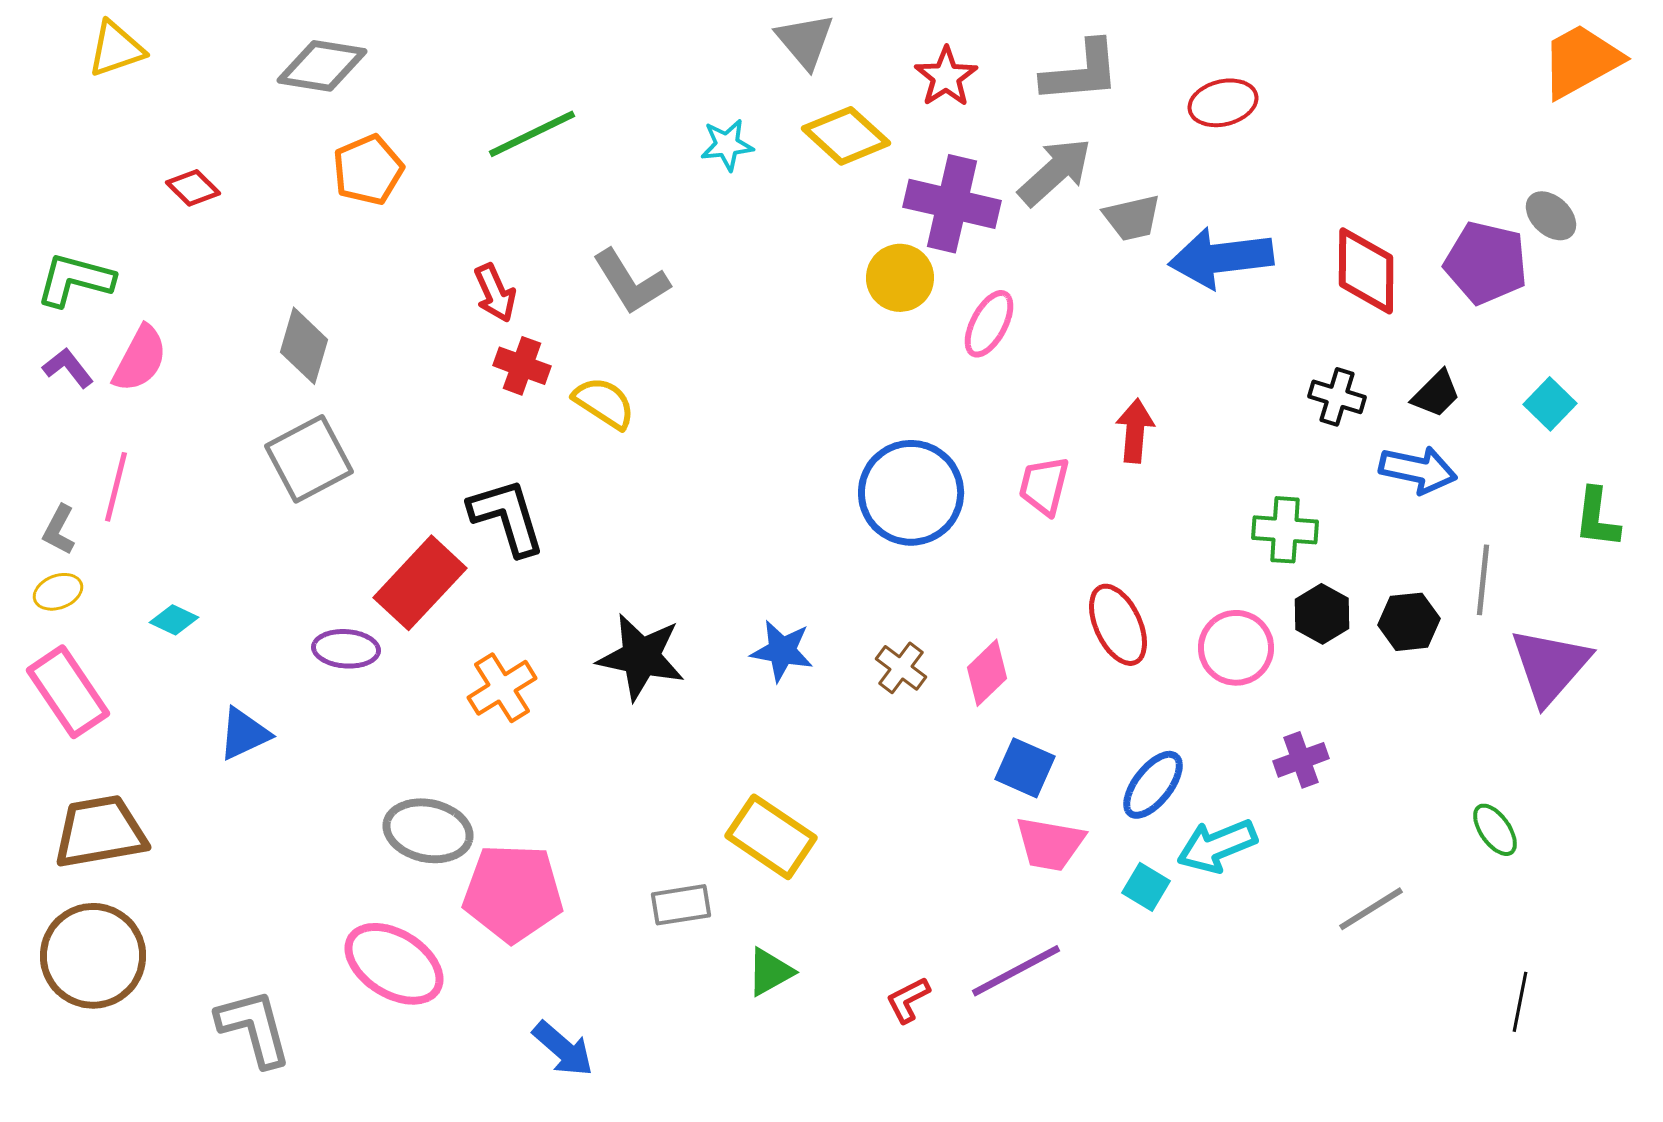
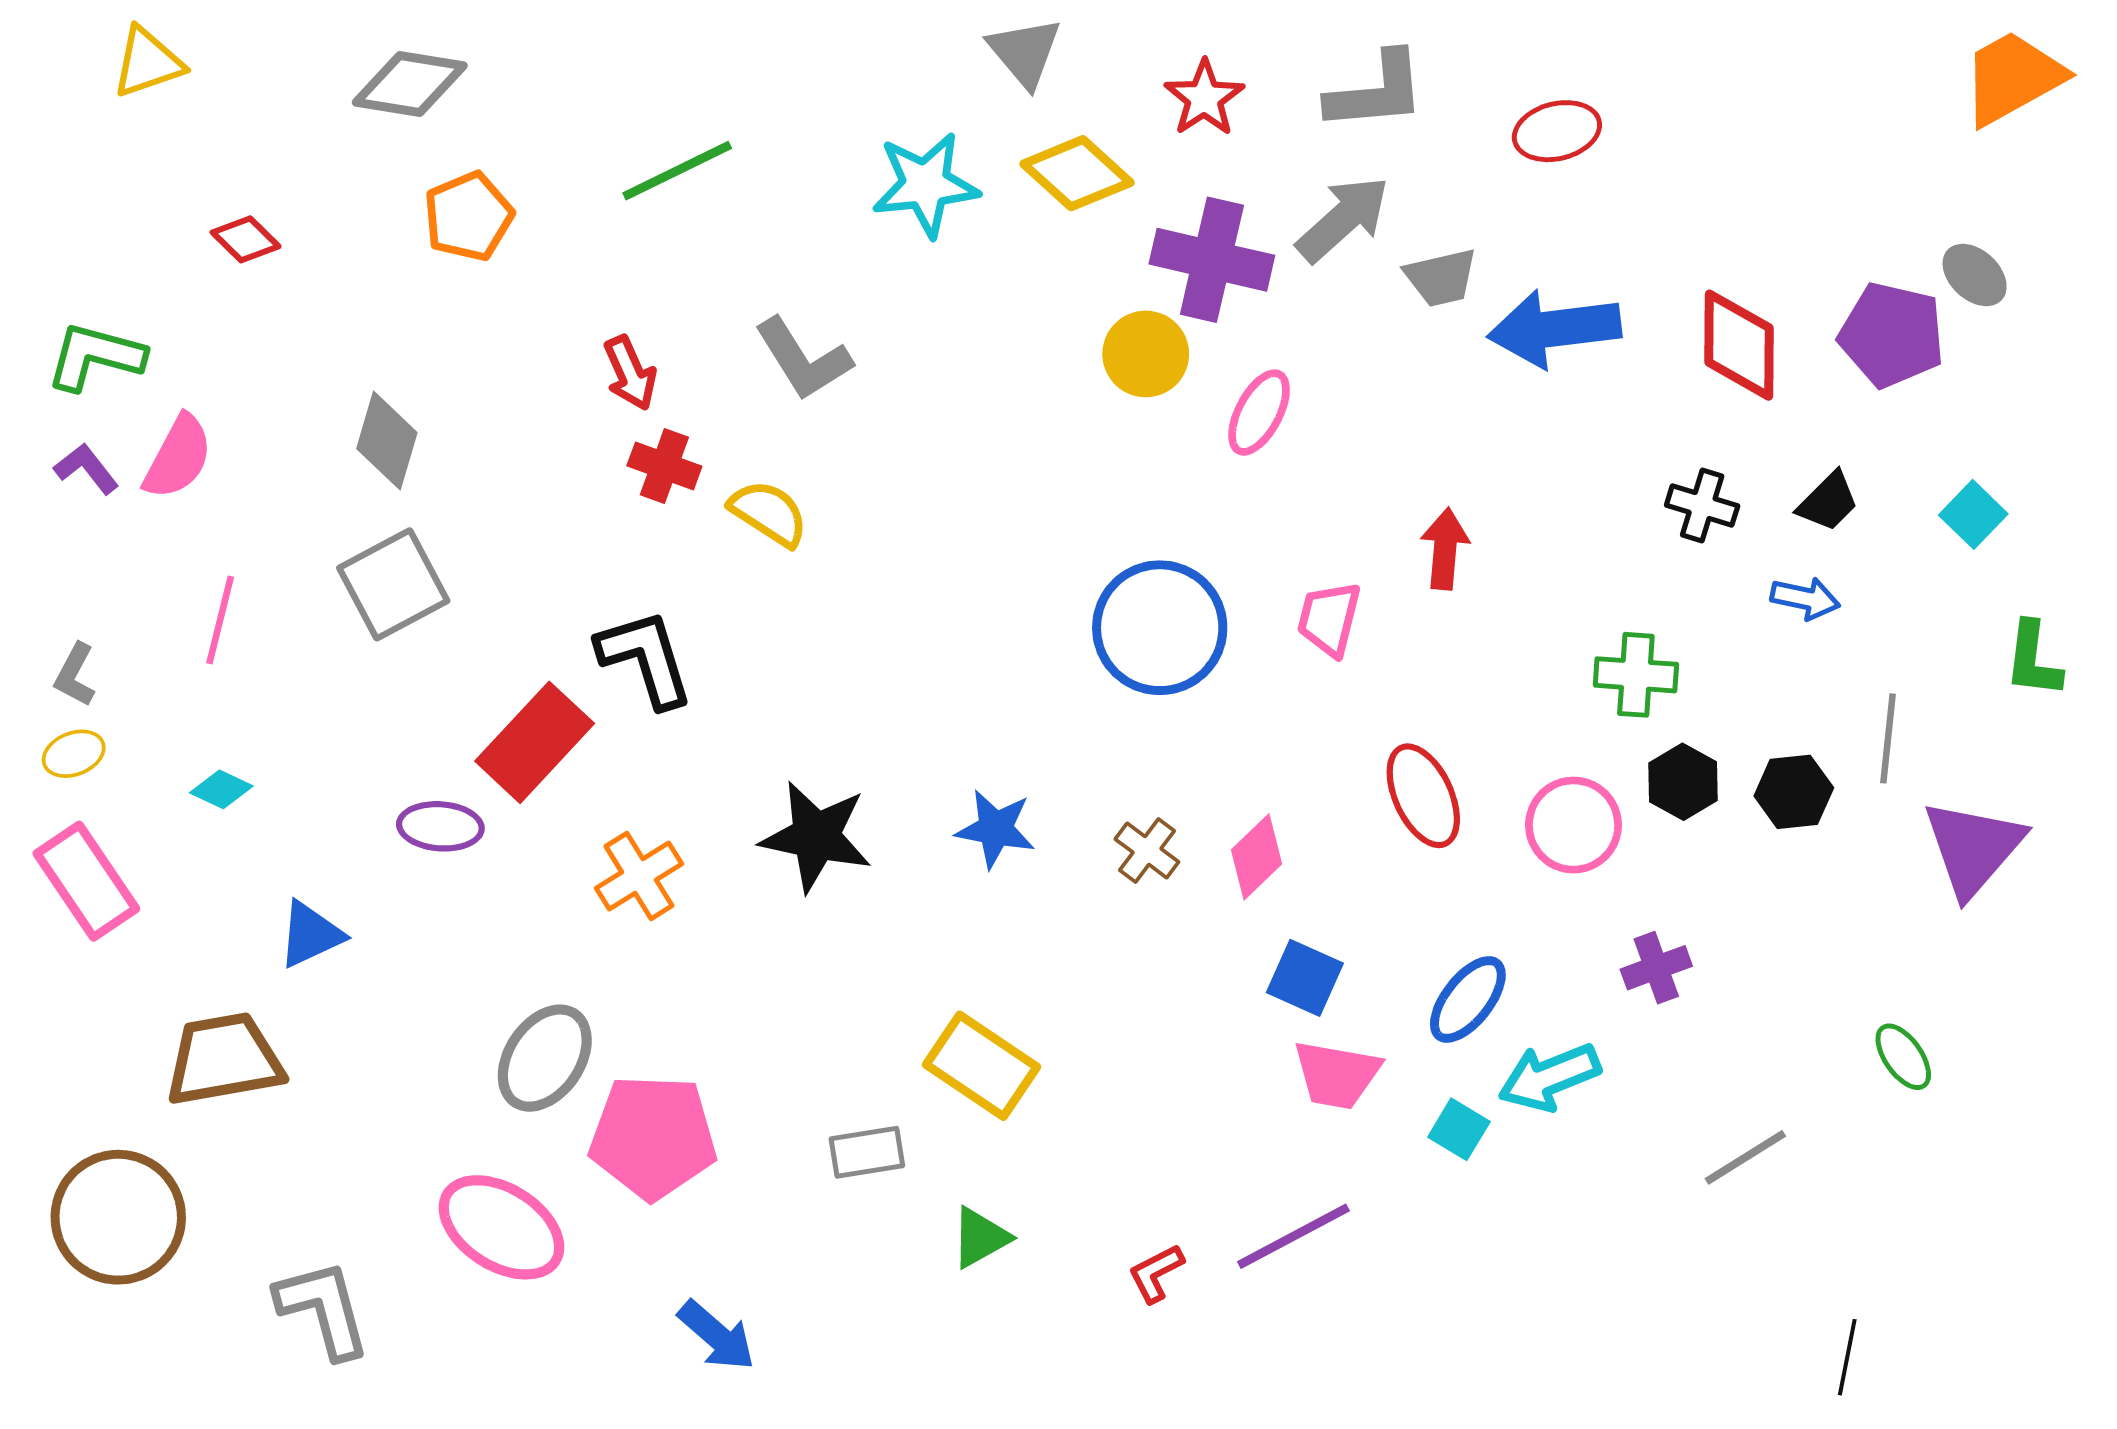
cyan star: (727, 145) -> (925, 185), size x1.6
blue arrow: (1418, 470) -> (1805, 598), size x0.7
pink line: (116, 487) -> (220, 620), moved
gray ellipse: (428, 831) -> (545, 1058), turned -68
brown trapezoid: (100, 832) -> (224, 1059), moved
black line: (1520, 1002) -> (1847, 1357), moved

